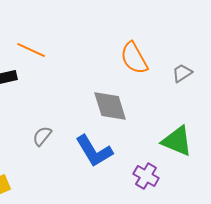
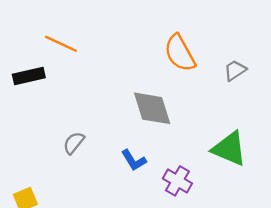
blue L-shape: (94, 151) -> (134, 160), size x0.6
purple cross: (146, 176) -> (177, 181), moved

